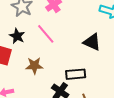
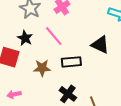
black rectangle: (76, 74) -> (71, 62), moved

